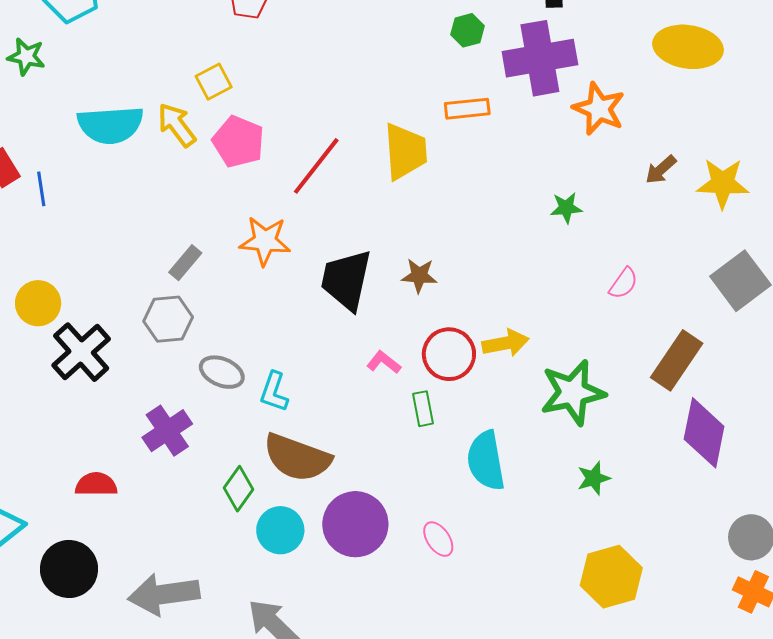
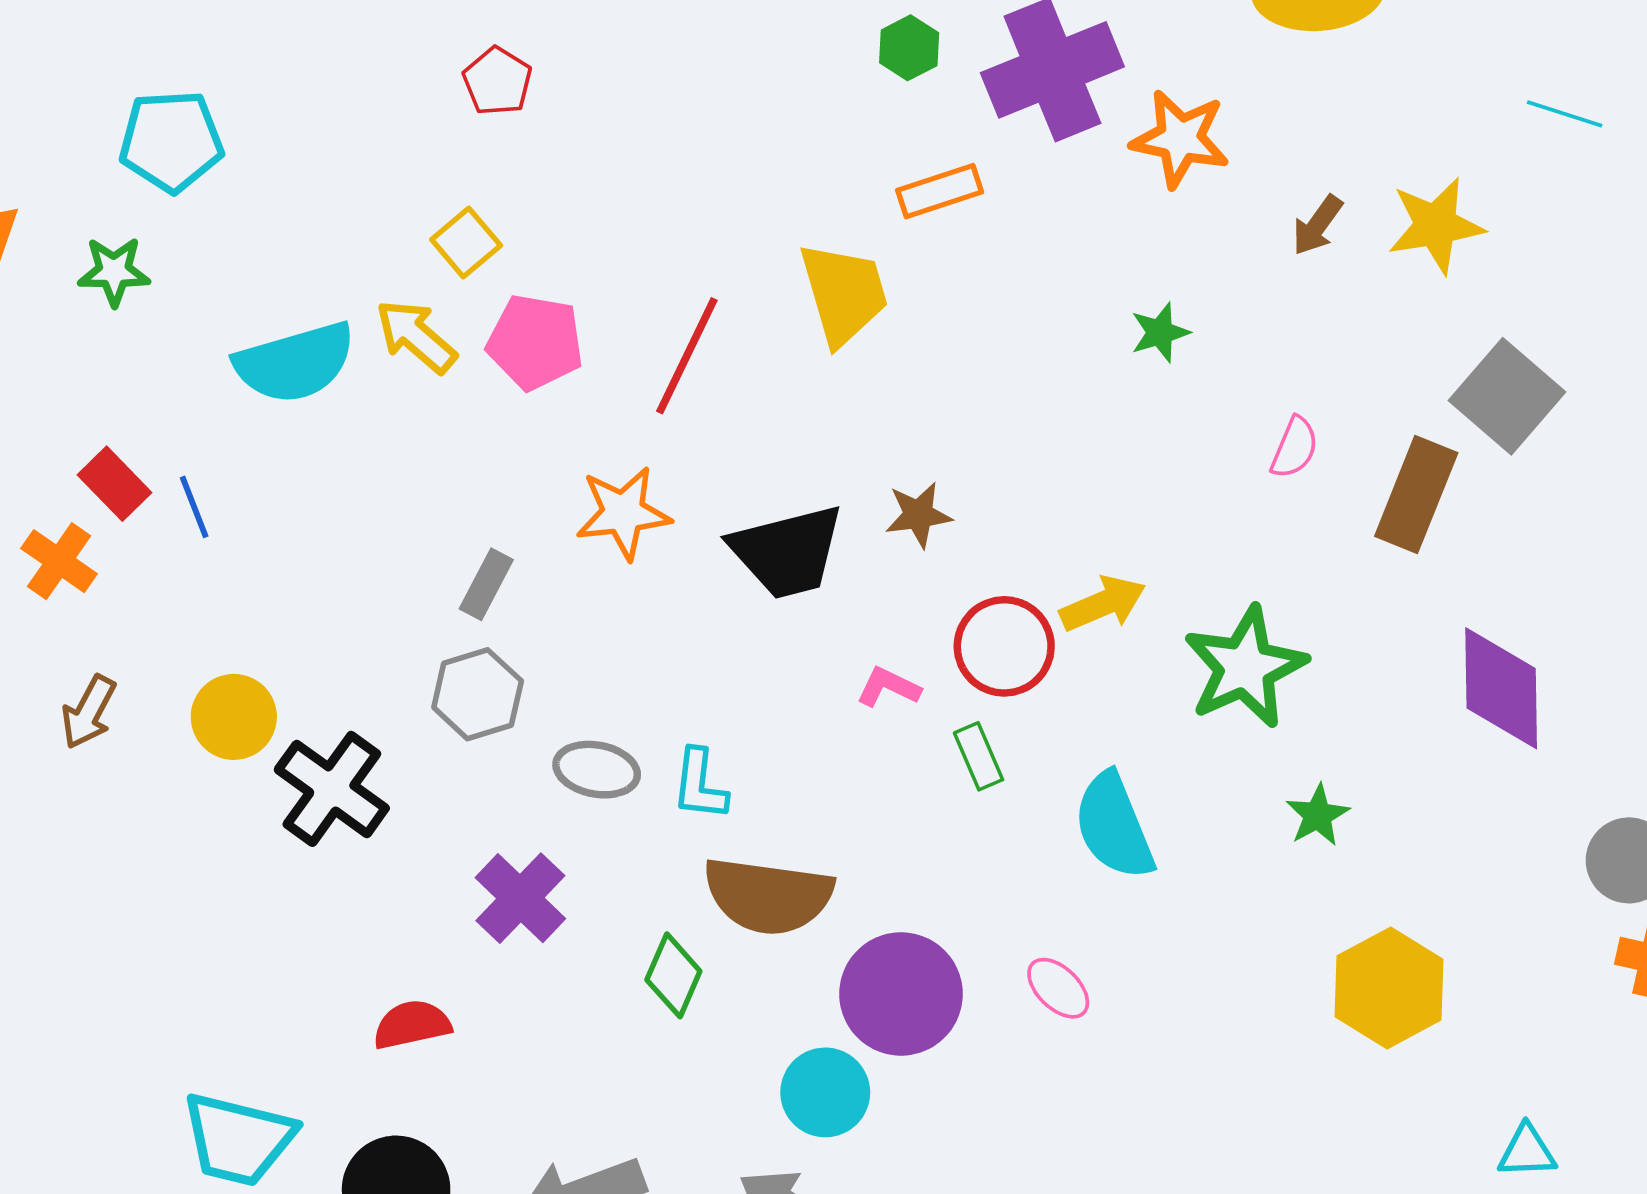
black trapezoid: (346, 280) -> (787, 552), turned -104
brown rectangle: (677, 360) -> (1416, 495), moved
cyan circle: (280, 530) -> (825, 1092), moved

